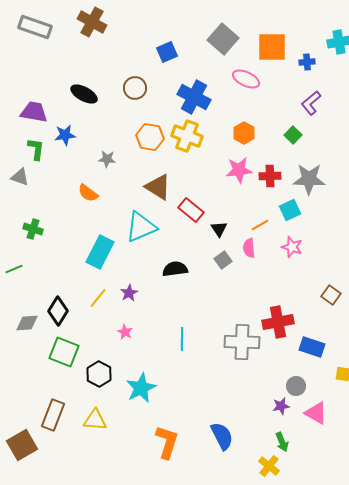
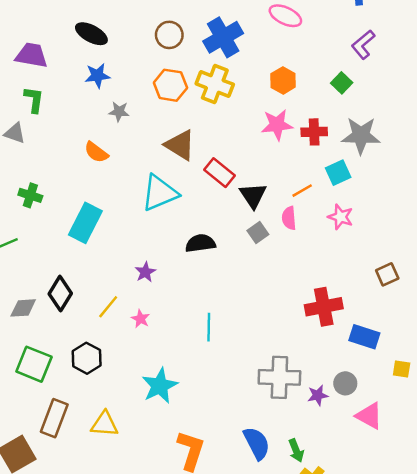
brown circle: (135, 88) -> (169, 35), moved
blue cross: (194, 97) -> (223, 37), turned 32
blue star: (65, 135) -> (97, 76), moved
black triangle: (219, 229) -> (253, 195), size x1.4
cyan rectangle: (100, 252) -> (85, 223), moved
brown square: (331, 295) -> (387, 274), turned 30
yellow line: (98, 298) -> (108, 307), moved
gray cross: (242, 342) -> (279, 377), moved
green square: (64, 352) -> (34, 364), moved
black hexagon: (99, 374) -> (87, 358), moved
purple star: (281, 406) -> (318, 395), moved
green arrow: (282, 442) -> (296, 450), moved

